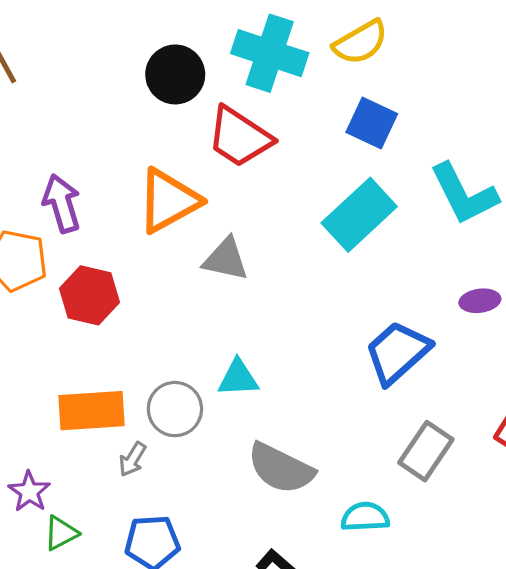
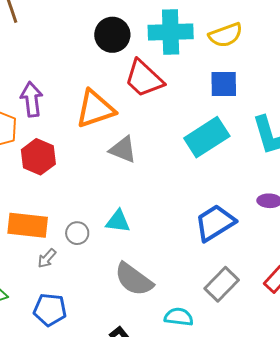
cyan cross: (270, 53) -> (171, 32), turned -30
blue square: (372, 123) -> (224, 84), turned -36
gray circle: (175, 409) -> (77, 233), size x0.7

